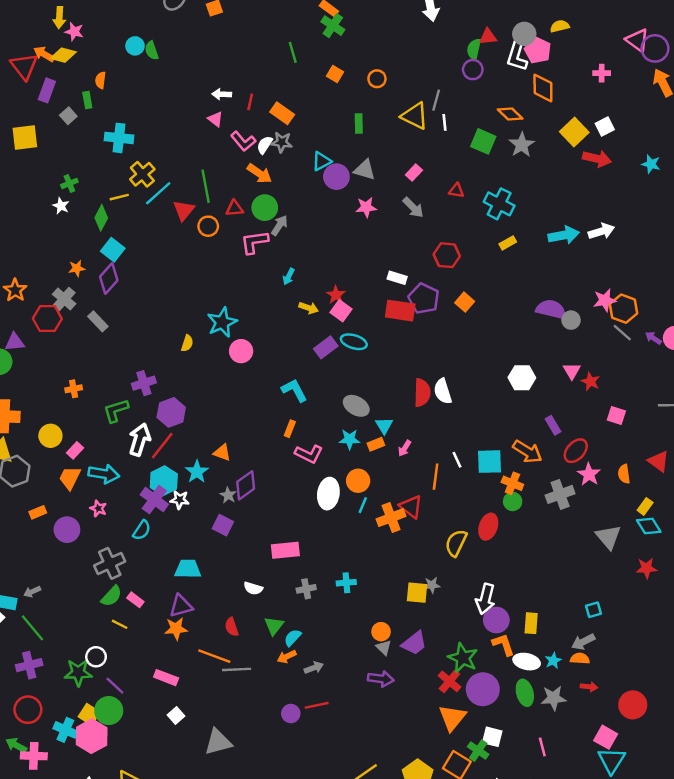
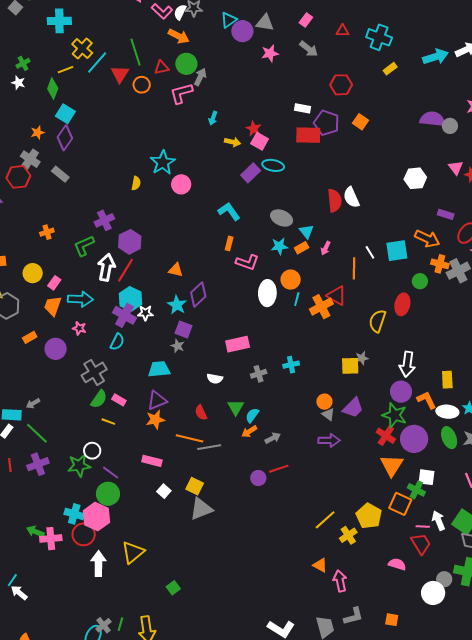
purple rectangle: (553, 425) -> (446, 214), turned -35
cyan star: (197, 472) -> (177, 305), moved
orange cross: (512, 483) -> (440, 264), moved
gray star: (228, 495) -> (178, 346), moved
purple circle: (496, 620) -> (401, 392), moved
red circle: (28, 710) -> (84, 534), moved
yellow square: (89, 714) -> (195, 486), moved

